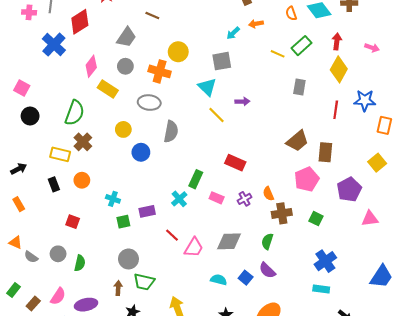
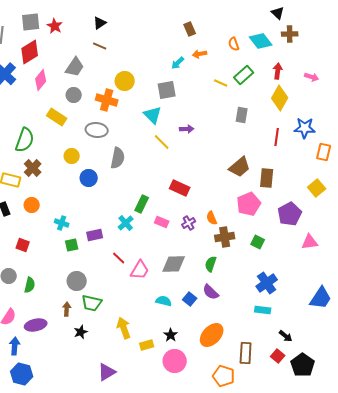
pink diamond: (91, 66) -> (41, 80), moved

